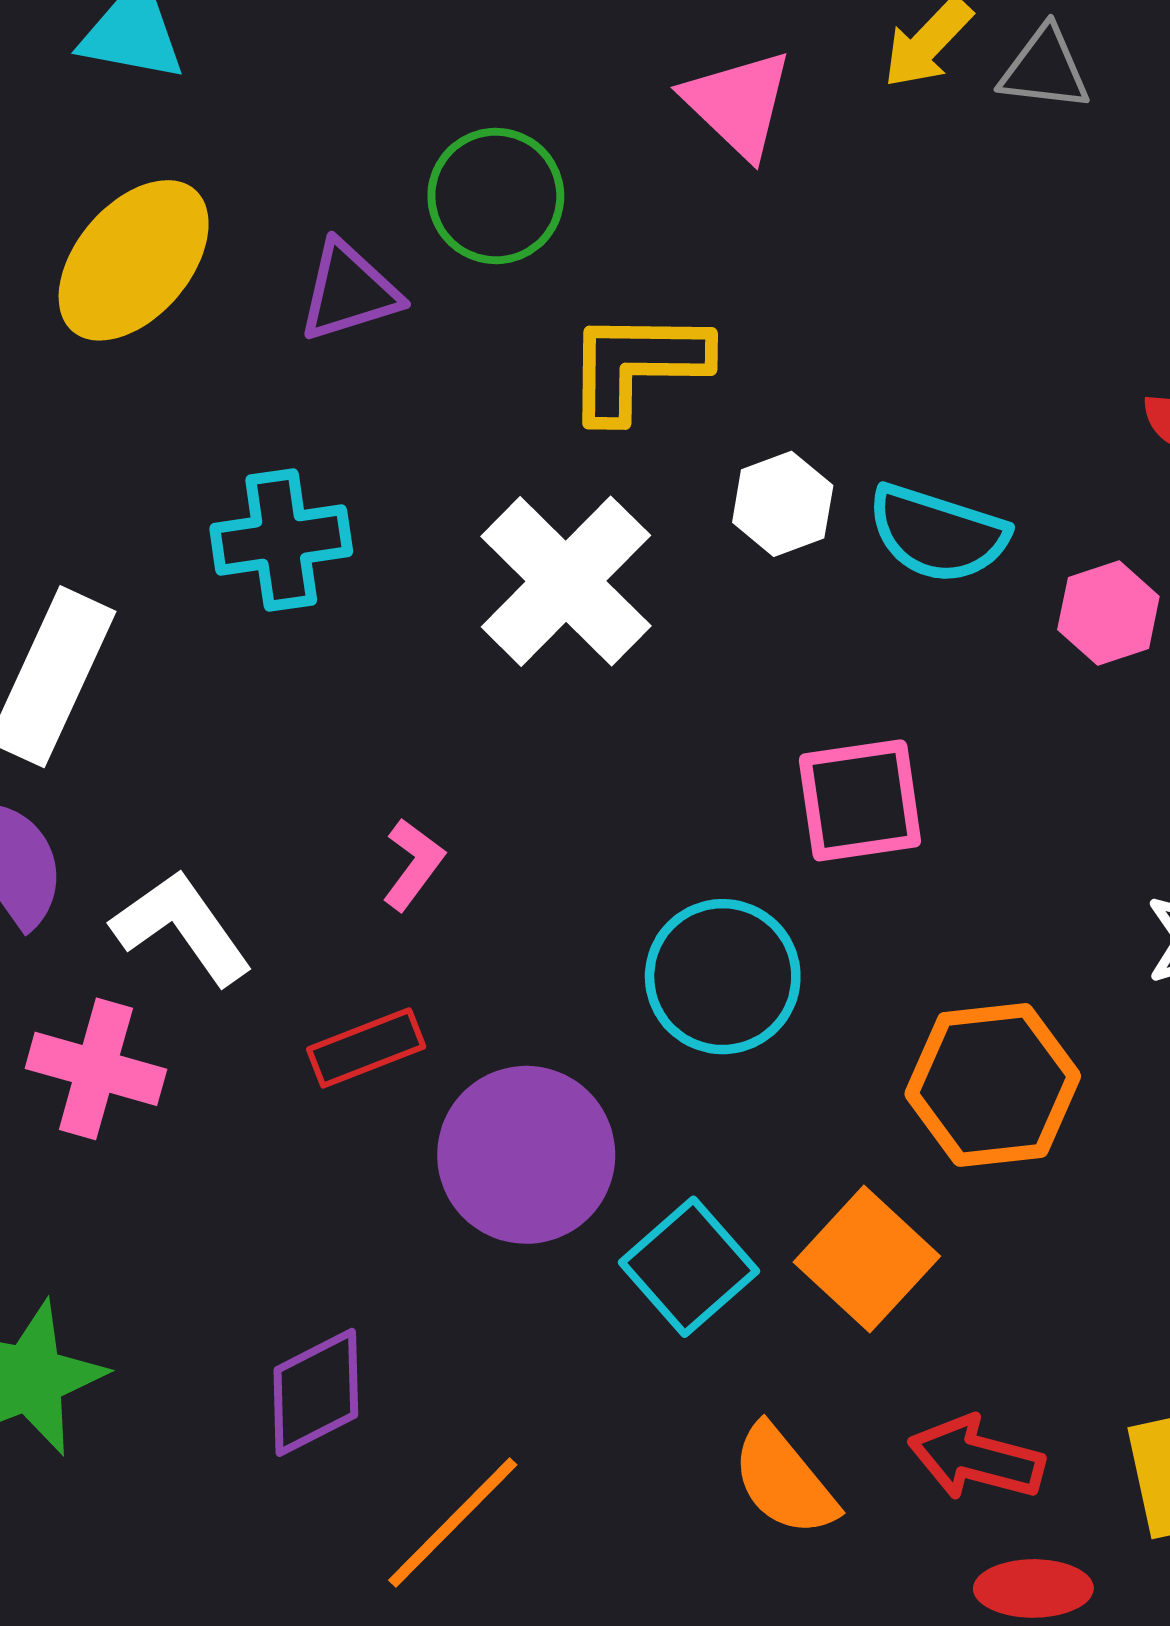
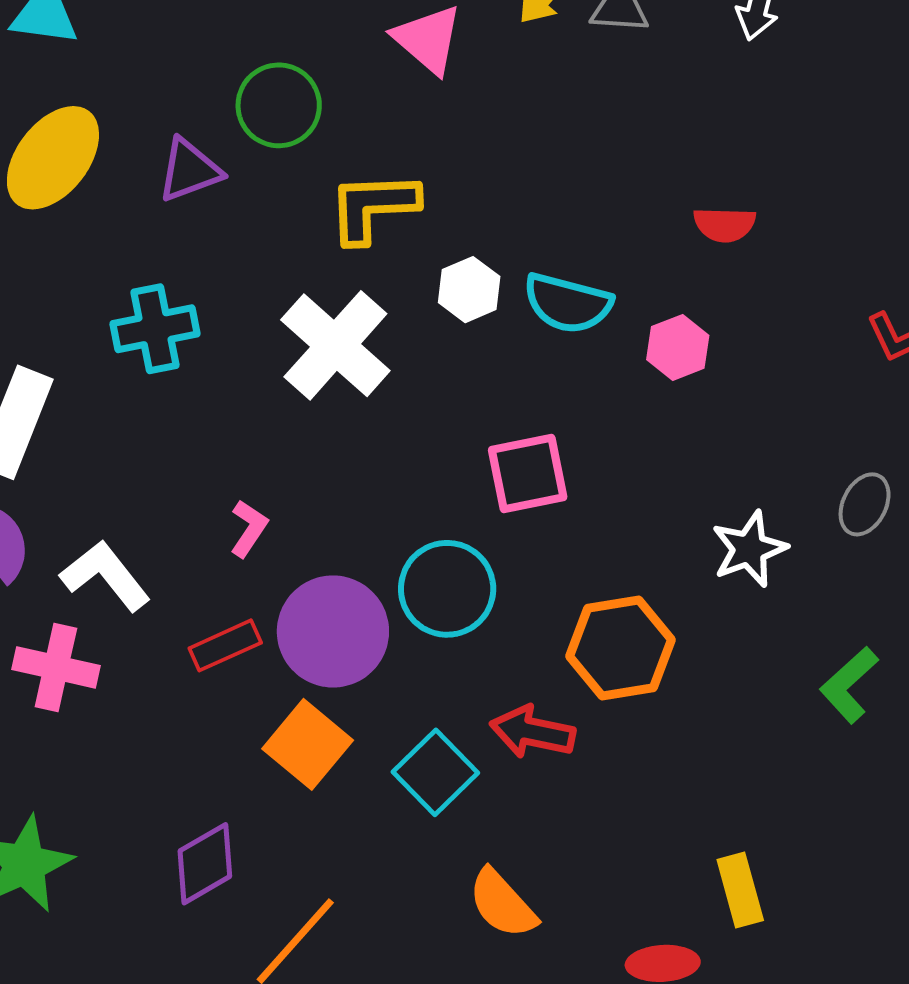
purple circle: (526, 1155) -> (333, 631), moved
orange square: (867, 1259) -> (308, 744), moved
red arrow: (976, 1458) -> (532, 732), moved

